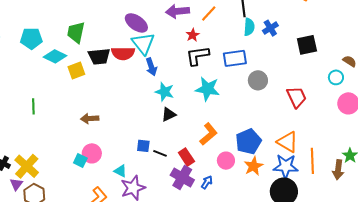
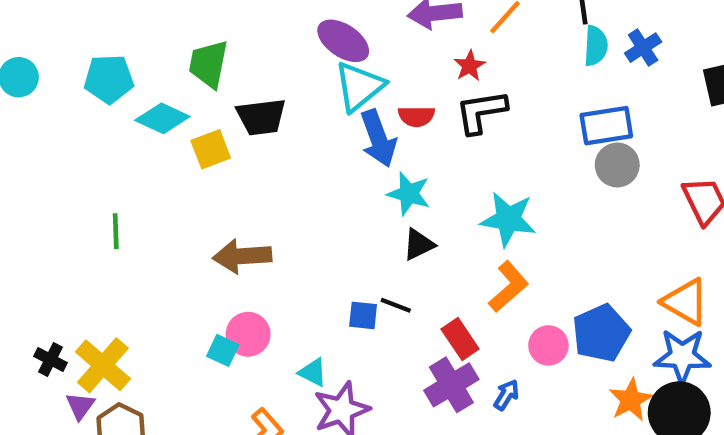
cyan triangle: (143, 43) -> (359, 86), turned 30
red semicircle: (123, 53) -> (416, 116), moved, size x0.7
blue rectangle: (235, 58) -> (606, 126), moved
blue arrow: (151, 67) -> (378, 138), size x1.4
cyan star: (207, 89) -> (508, 219), moved
brown arrow: (90, 119) -> (242, 256), size x1.4
blue pentagon: (248, 141) -> (601, 333), moved
black line: (160, 153) -> (396, 305), moved
orange star: (254, 166) -> (631, 400), moved
purple cross: (182, 178) -> (451, 385), turned 30

